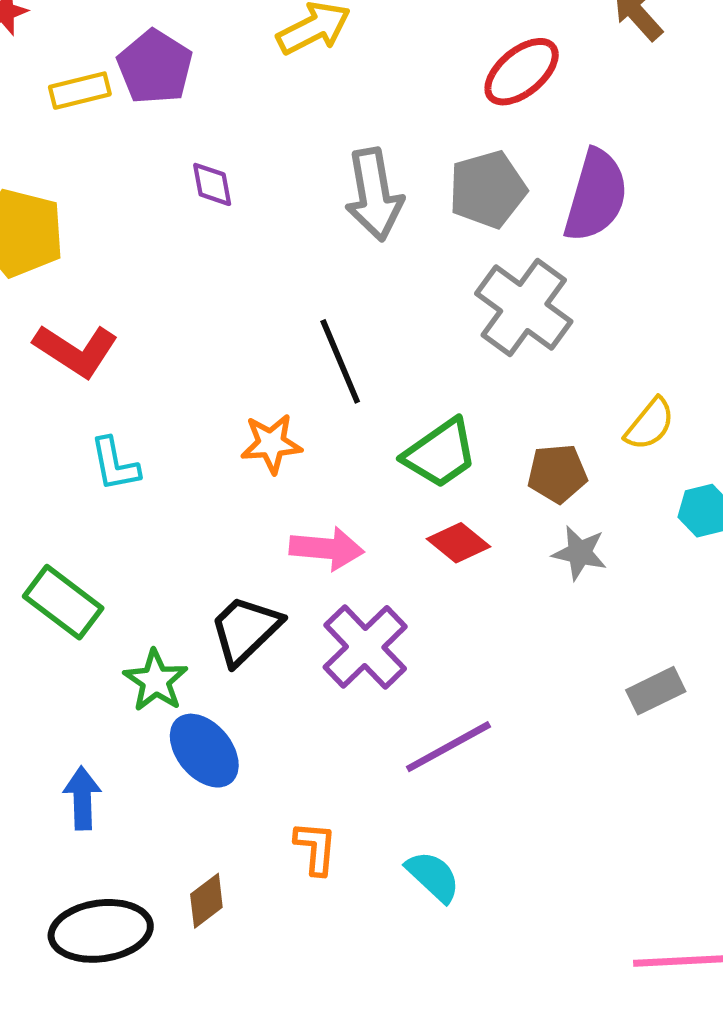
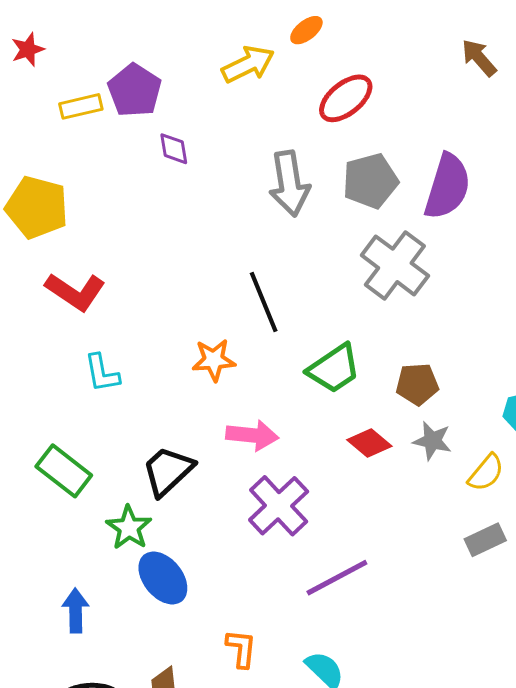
red ellipse: (522, 72) -> (346, 98), moved
purple diamond: (212, 184) -> (174, 149), moved
yellow semicircle: (650, 424) -> (486, 473), moved
red diamond: (459, 543) -> (369, 443), moved
black trapezoid: (245, 630) -> (168, 471), moved

